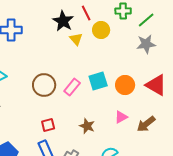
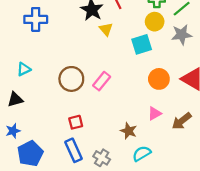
yellow circle: (101, 30) -> (155, 22), moved
cyan square: (98, 81) -> (142, 44), moved
brown star: (87, 126) -> (129, 131), moved

